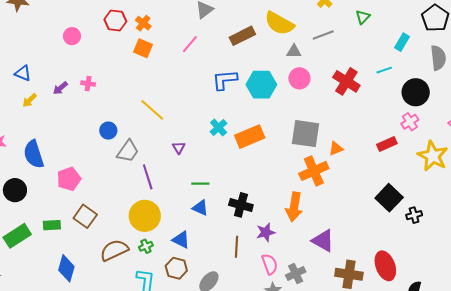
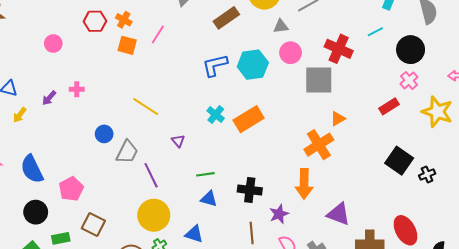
pink line: (190, 44) -> (158, 34), moved
gray square: (306, 134) -> (319, 80), moved
black circle: (15, 190) -> (36, 212), moved

